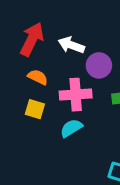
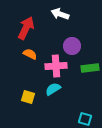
white arrow: (71, 45) -> (60, 14), moved
yellow square: (35, 109) -> (28, 97), moved

